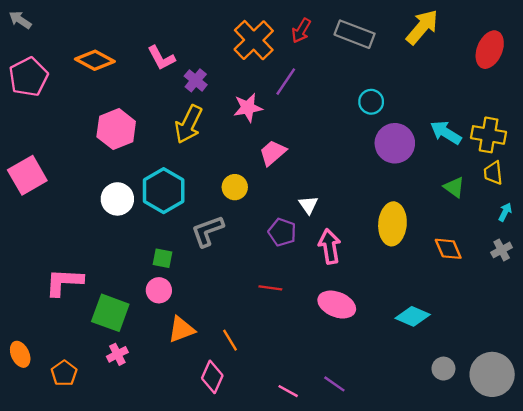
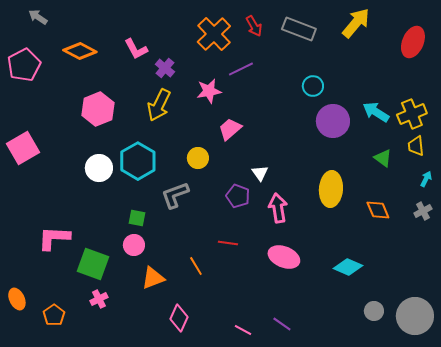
gray arrow: (20, 20) -> (38, 17), moved
red arrow: (301, 31) -> (254, 26), turned -60
purple line: (286, 82) -> (241, 69), turned 30
yellow cross: (489, 135) -> (412, 114), turned -32
orange line: (230, 340) -> (196, 266), moved

